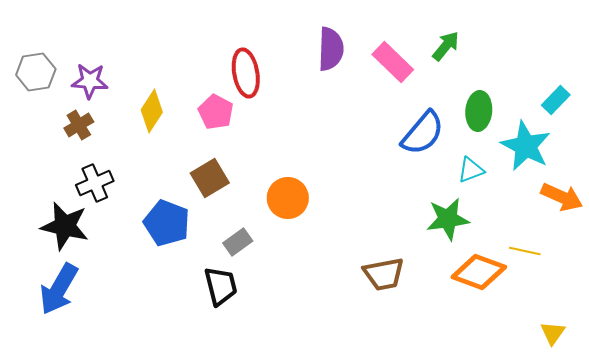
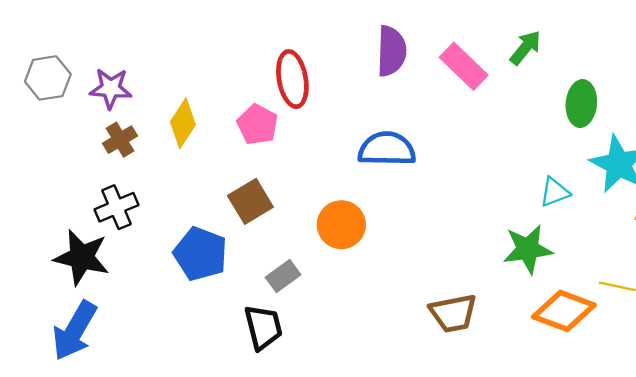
green ellipse: (479, 111) -> (581, 104), moved
brown cross: (79, 125) -> (120, 140), moved
blue semicircle: (423, 133) -> (387, 149), moved, turned -129

